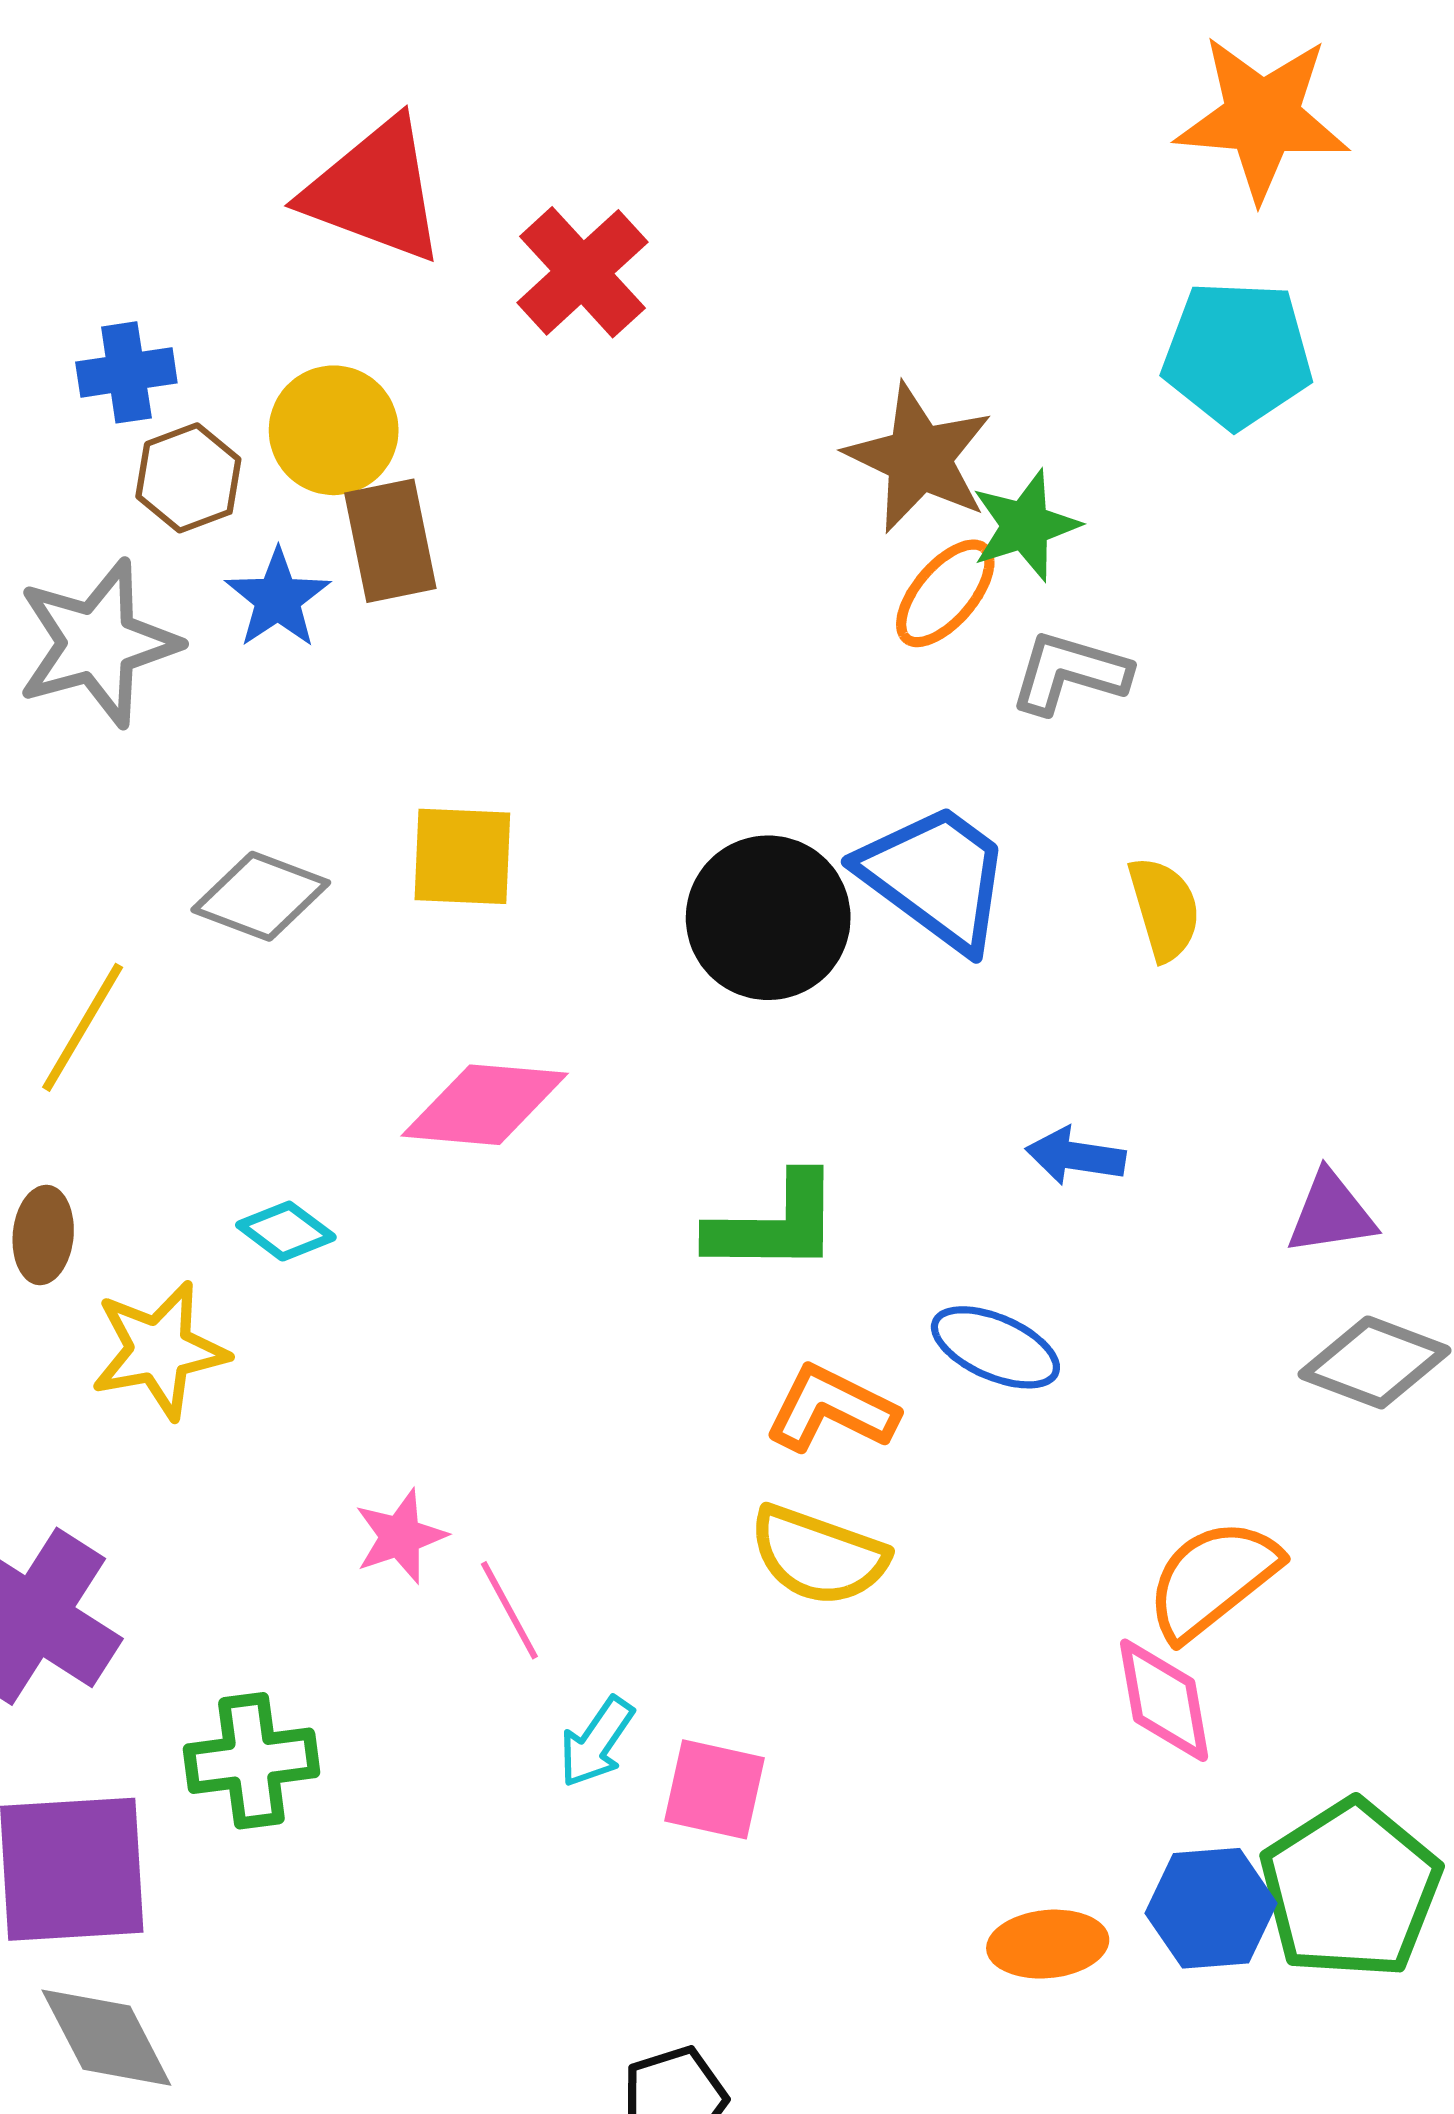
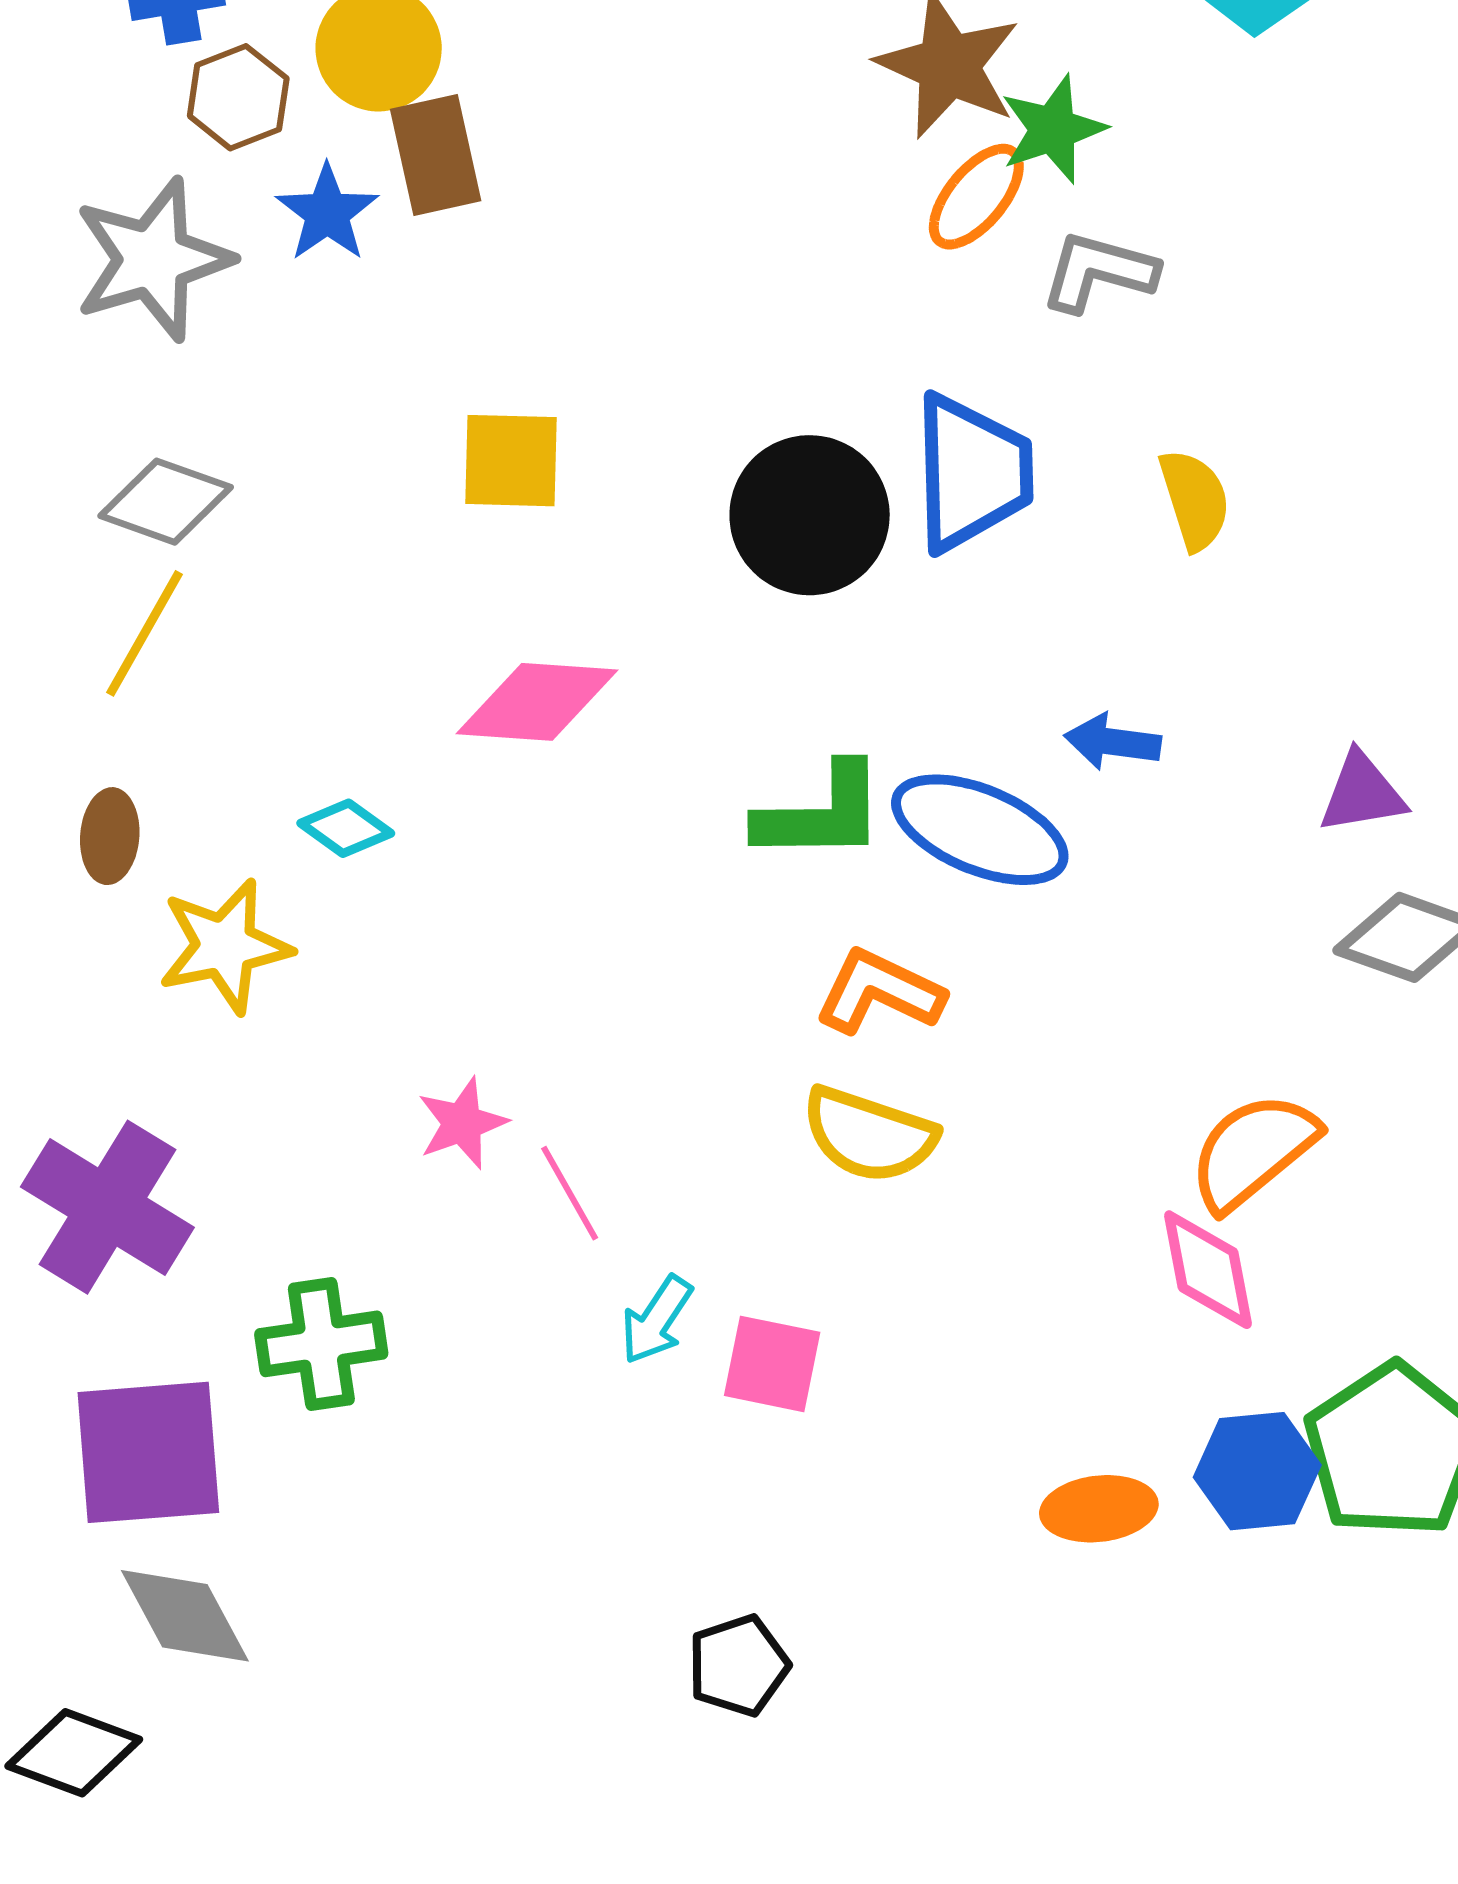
blue trapezoid: (936, 877) -> (972, 473), turned 53
gray diamond: (261, 896) -> (166, 502), moved
blue ellipse: (995, 1347) -> (980, 830), moved, size x1.4

